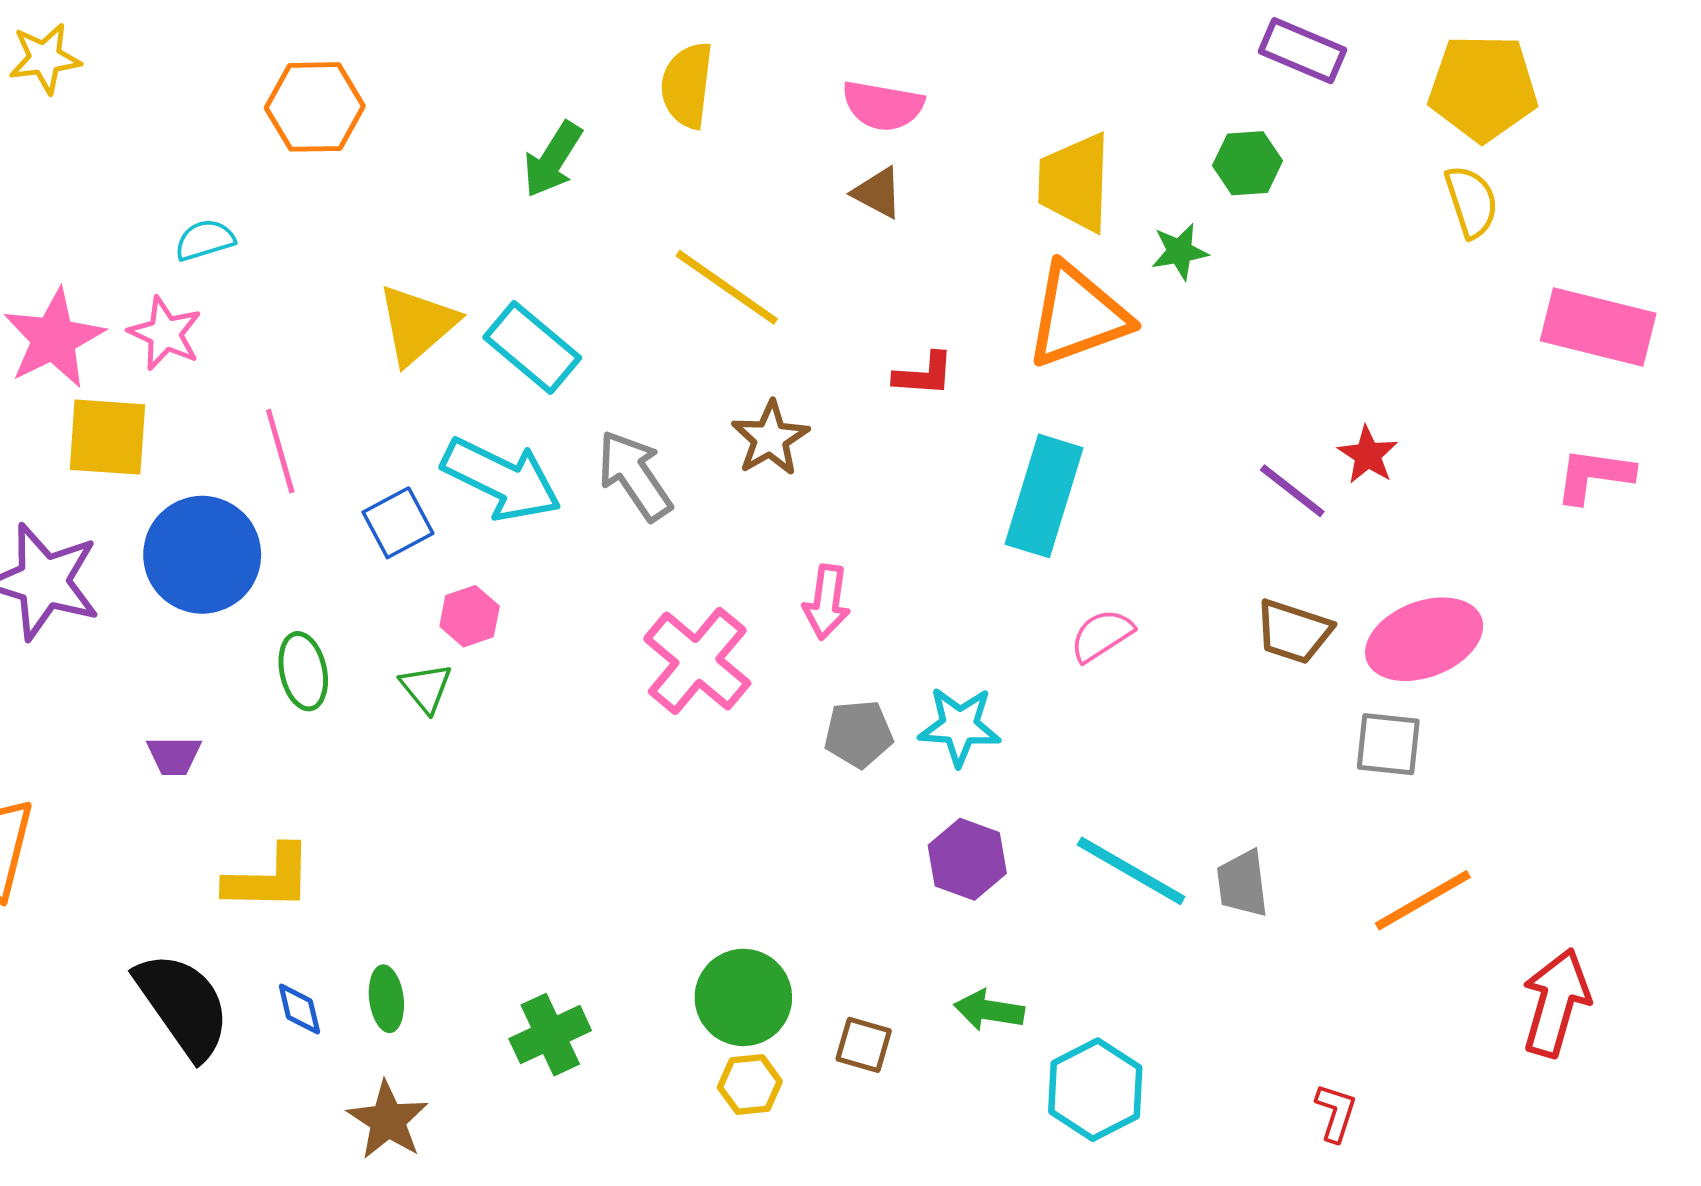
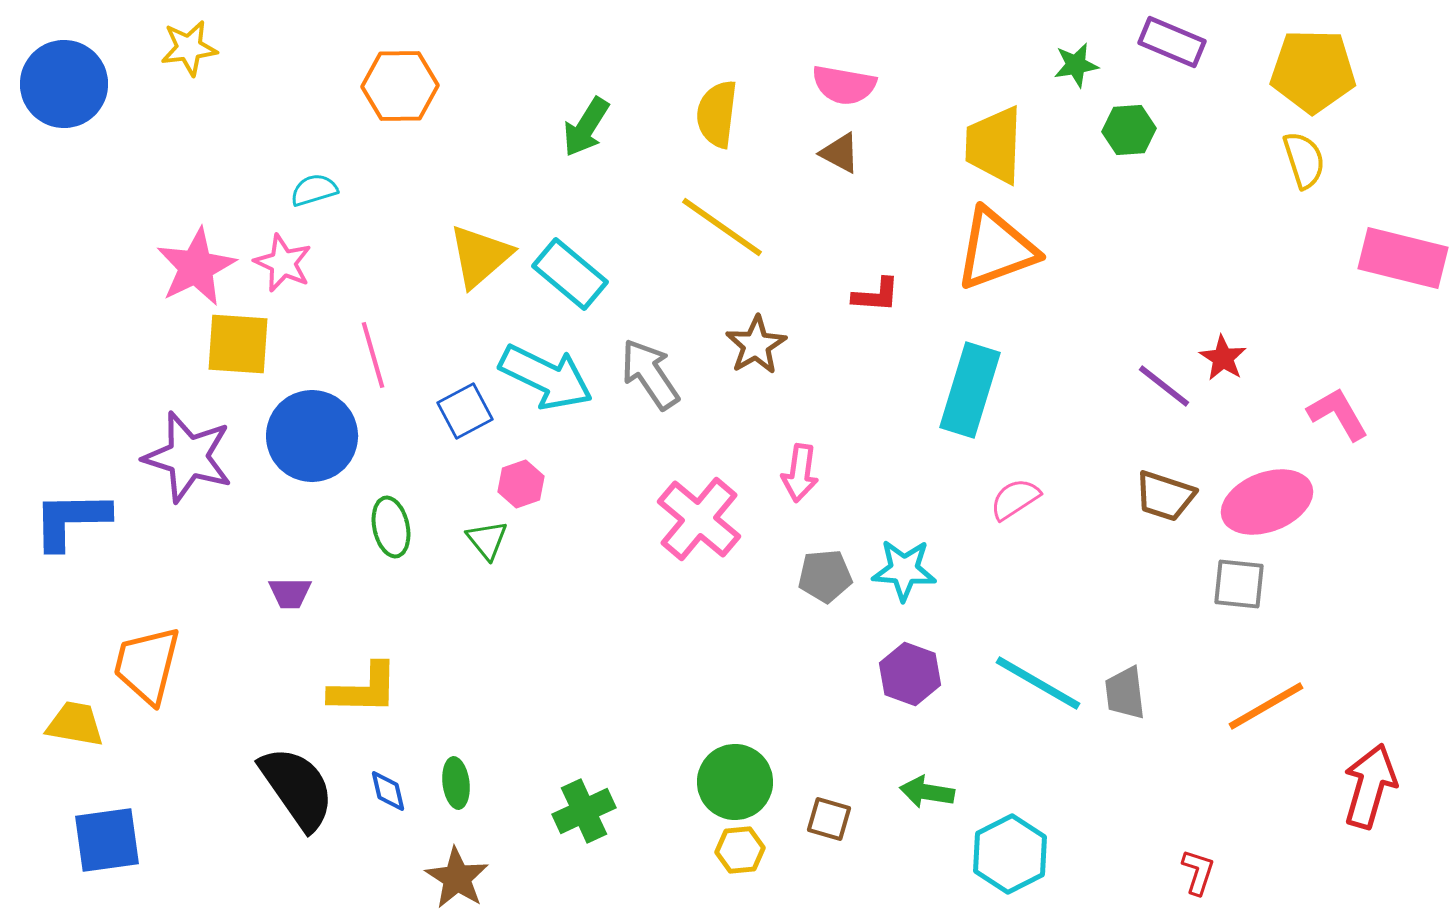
yellow semicircle: (687, 85) -> (717, 114), moved
green star: (1180, 252) -> (1076, 65), moved
pink L-shape: (1594, 475) -> (1338, 414), moved, turned 52

